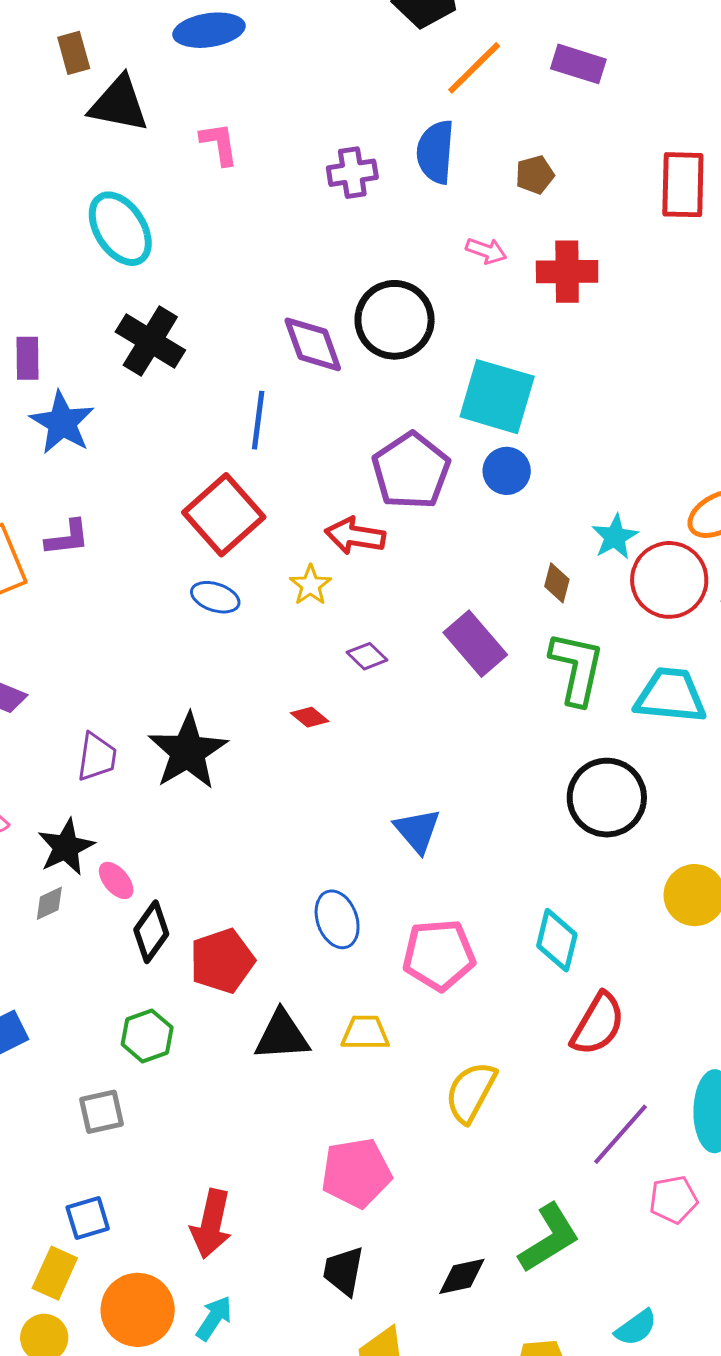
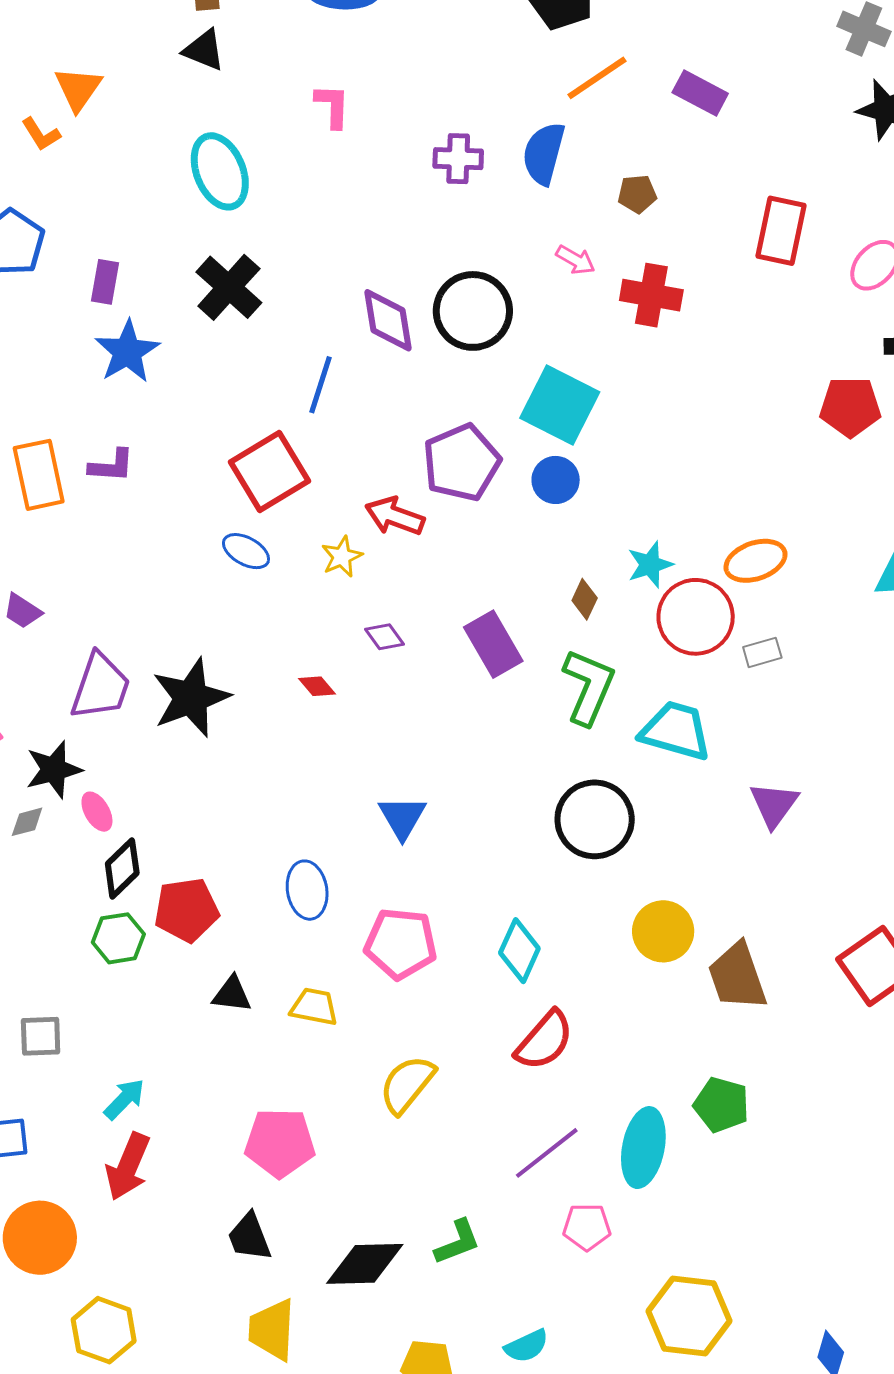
black triangle: (119, 104) -> (204, 50), moved, size x0.7
purple trapezoid: (97, 757) -> (100, 687), size x1.4
black triangle: (282, 1035) -> (232, 994), size x0.7
green hexagon: (147, 1036) -> (118, 938), moved
green L-shape: (549, 1238) -> (457, 1242), size x0.7
black trapezoid: (343, 1271) -> (249, 1237), turned -42
black diamond: (462, 1276) -> (365, 1264), size x1.5
cyan arrow: (214, 1318) -> (124, 1099), moved

